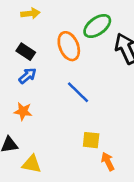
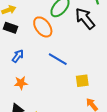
black rectangle: (26, 52) -> (11, 28), moved
yellow square: (91, 140) -> (82, 81), moved

